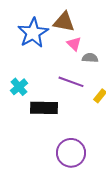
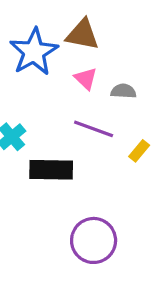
pink triangle: (74, 44) -> (86, 79), moved

